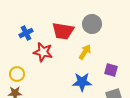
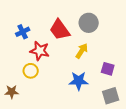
red trapezoid: (63, 31) -> (60, 30), turned 45
yellow circle: (17, 74) -> (31, 71), moved

